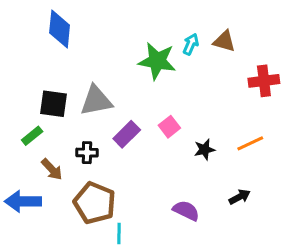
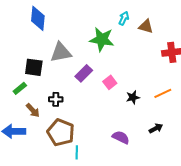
cyan arrow: (191, 44) -> (124, 18), moved
gray triangle: (96, 101) -> (61, 52), moved
purple rectangle: (127, 134) -> (84, 73), moved

